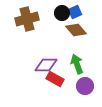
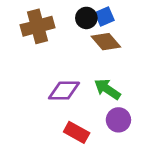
green arrow: (77, 64) -> (107, 89), turned -36
red rectangle: (55, 79) -> (77, 132), moved

